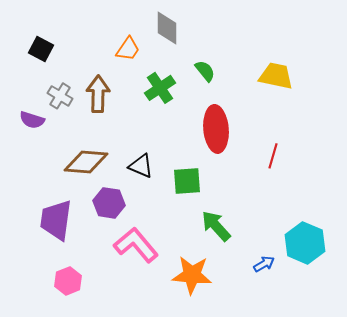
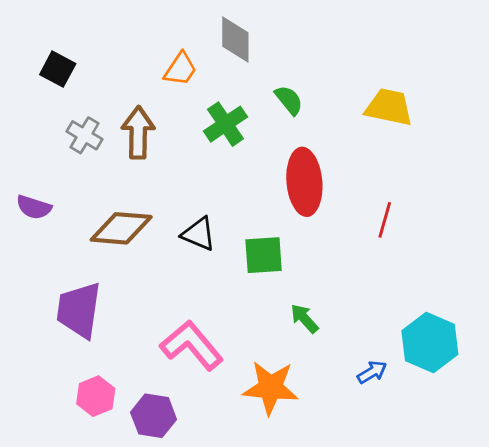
purple semicircle: (32, 120) -> (34, 207), moved
purple hexagon: (109, 203) -> (154, 416), moved
green arrow: (216, 226) -> (304, 319), size x0.7

